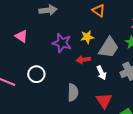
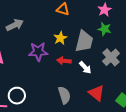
red arrow: (83, 60) -> (64, 61), turned 32
white circle: (36, 74) -> (17, 96), moved

